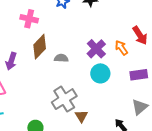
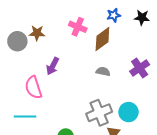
brown diamond: (40, 47) -> (102, 39), moved
cyan circle: (100, 73) -> (129, 112), moved

